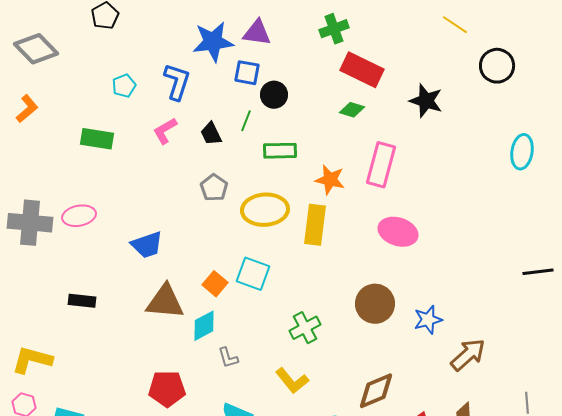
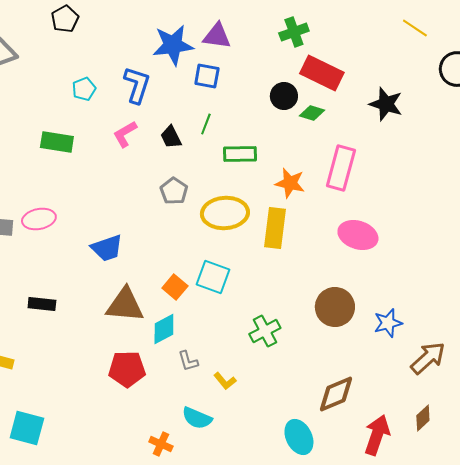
black circle: (274, 95) -> (284, 96), moved
yellow L-shape: (292, 381) -> (225, 381), moved, size x0.7
red pentagon: (167, 389) -> (127, 369), moved

